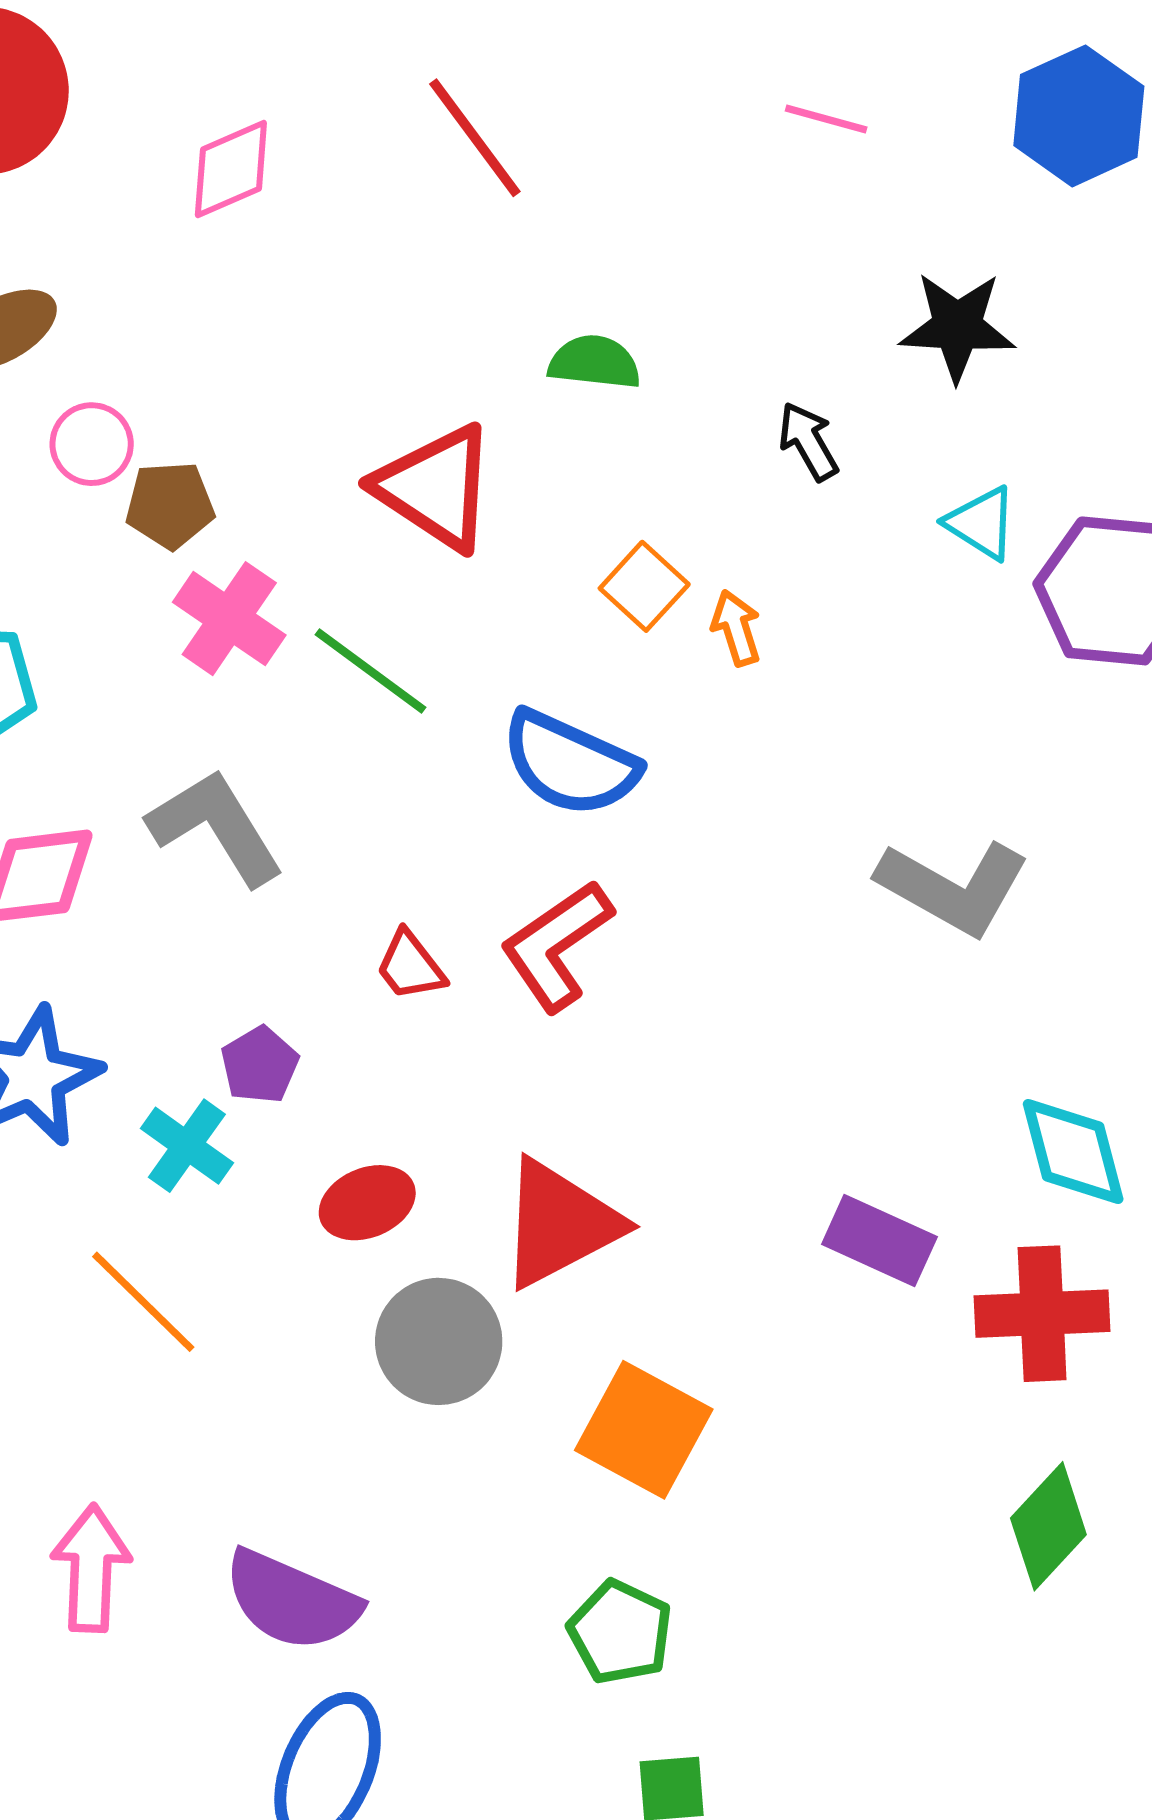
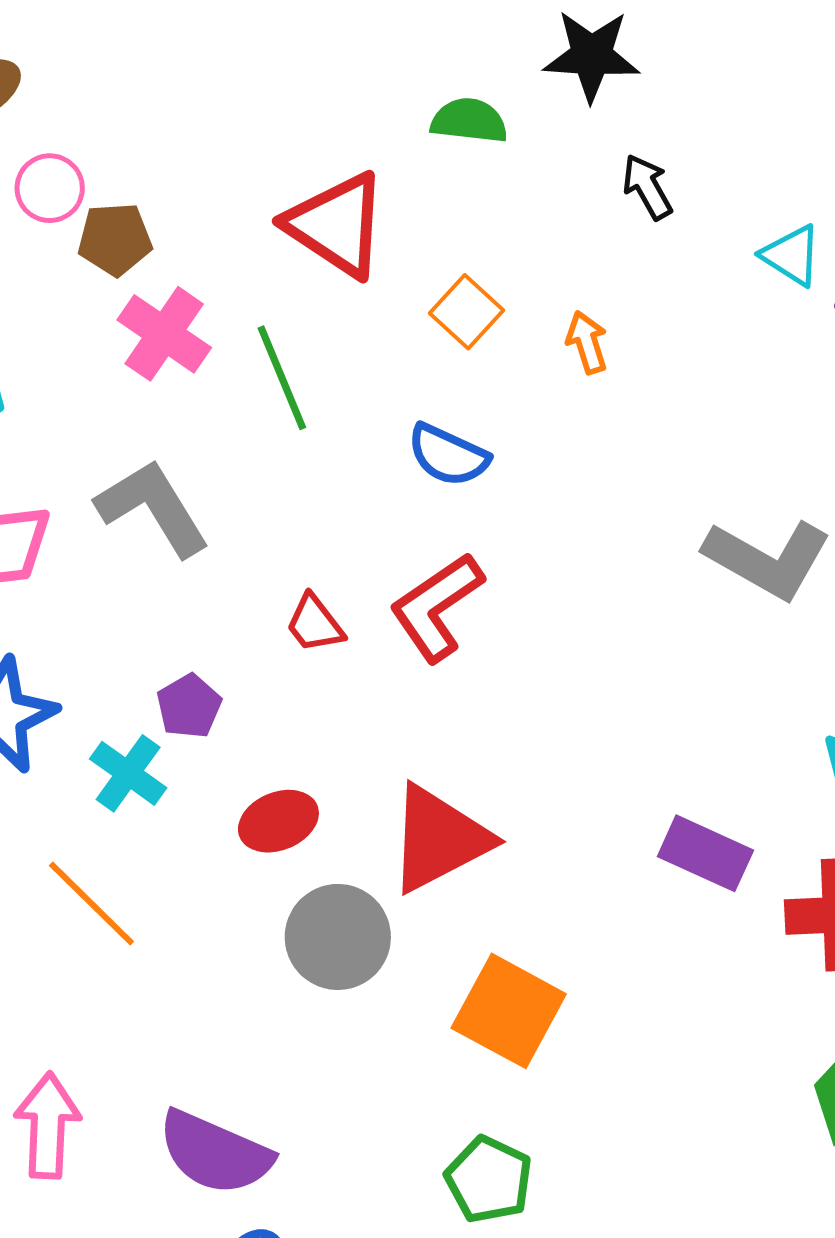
black star: (957, 327) -> (591, 56), moved
orange square: (644, 586) -> (466, 312), moved
green line: (371, 671) -> (282, 378), turned 31
blue semicircle: (570, 763) -> (448, 455), size x0.7

